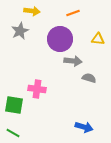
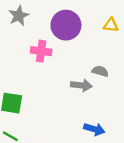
gray arrow: (73, 61) -> (81, 85), moved
pink cross: (37, 89) -> (41, 51), moved

